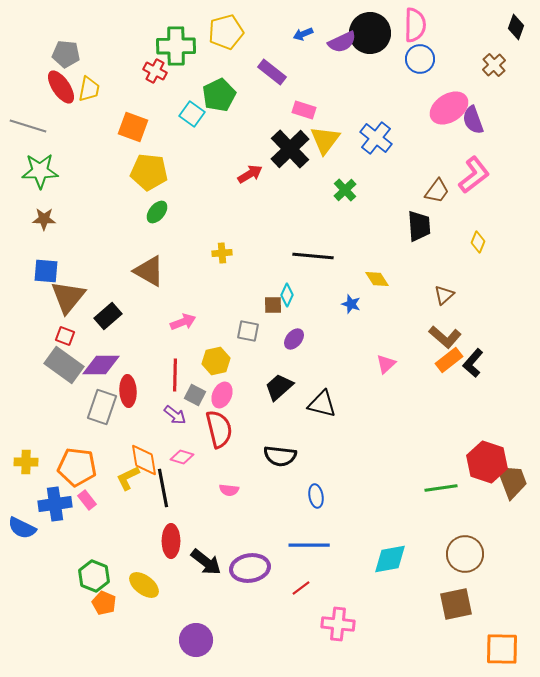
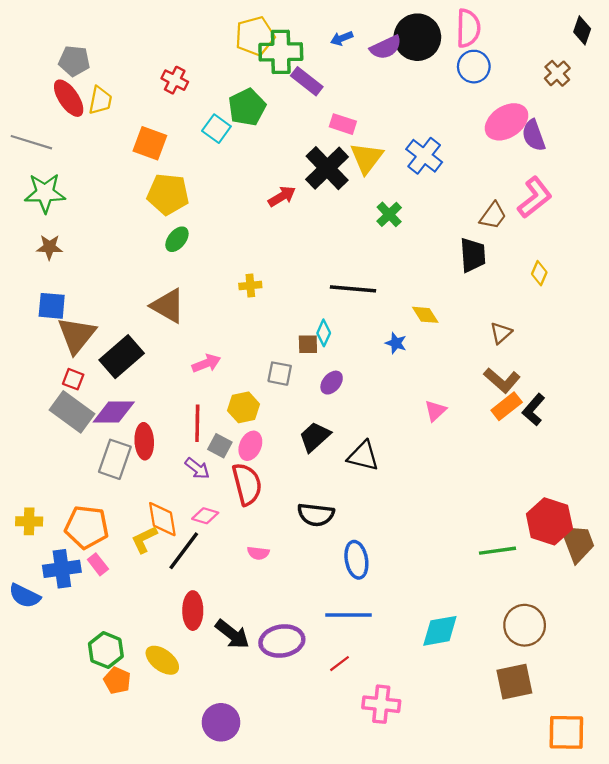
green cross: (176, 46) -> (281, 52), moved
black rectangle: (108, 316) -> (122, 357), size x1.4
black line: (163, 488) -> (184, 551), turned 48
blue ellipse: (316, 496) -> (356, 560), size x1.4

